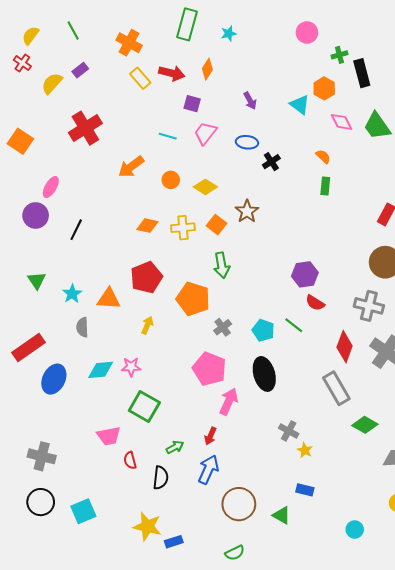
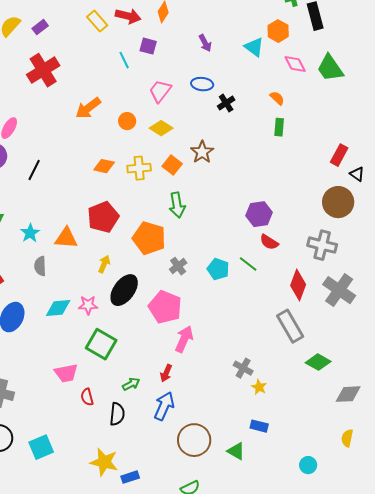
purple rectangle: (80, 70) -> (40, 27), moved
pink trapezoid: (205, 133) -> (160, 91), moved
cyan line: (168, 136) -> (124, 60), moved, turned 48
black ellipse: (264, 374) -> (124, 290), moved, turned 52

